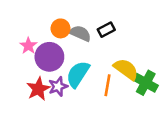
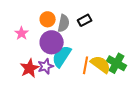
gray semicircle: (80, 33) -> (64, 23), turned 78
purple circle: (49, 57) -> (52, 42), moved
yellow semicircle: (126, 69) -> (101, 64), moved

